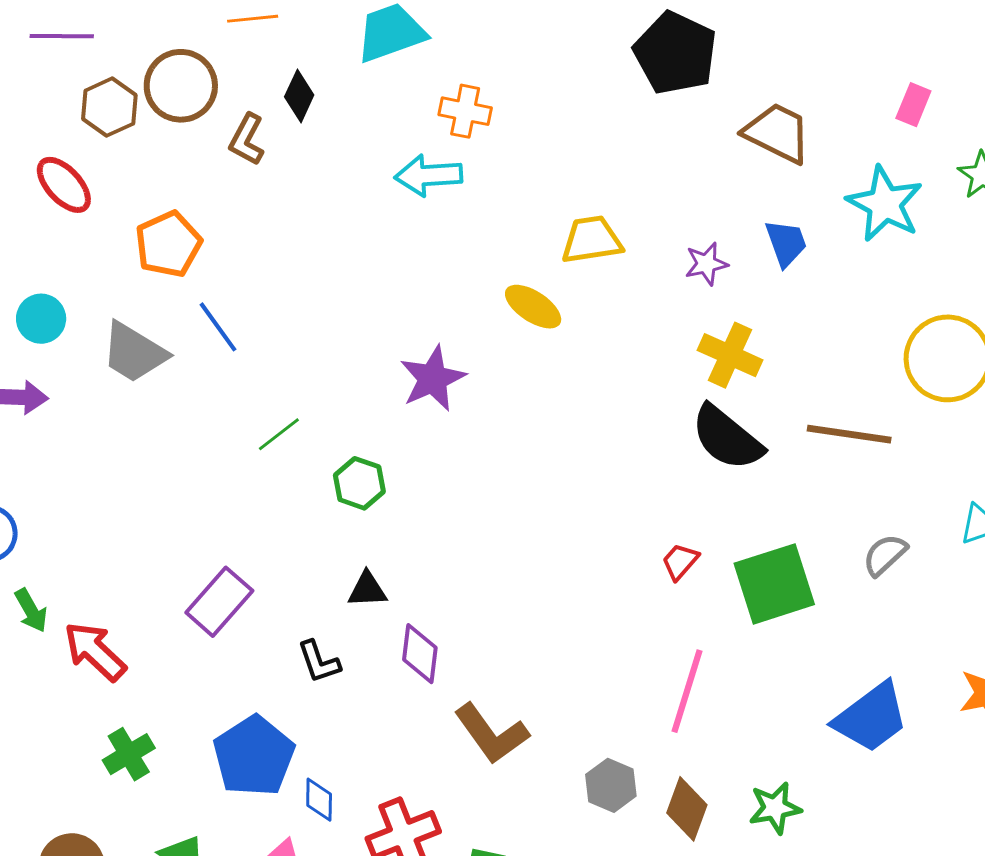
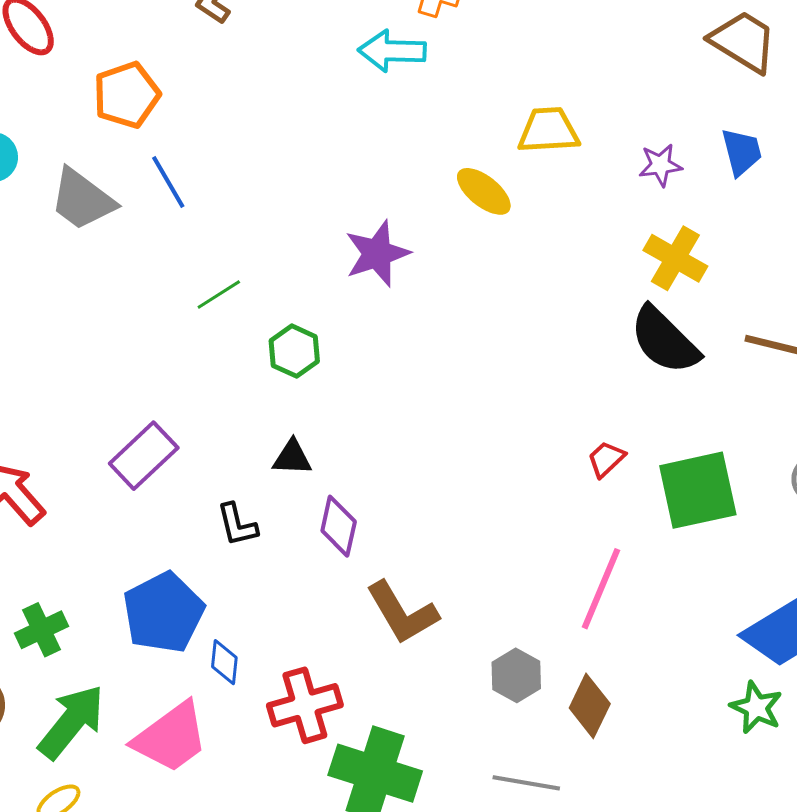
green cross: (129, 754) -> (41, 630), moved
green star: (775, 808) -> (756, 707), moved, turned 30

